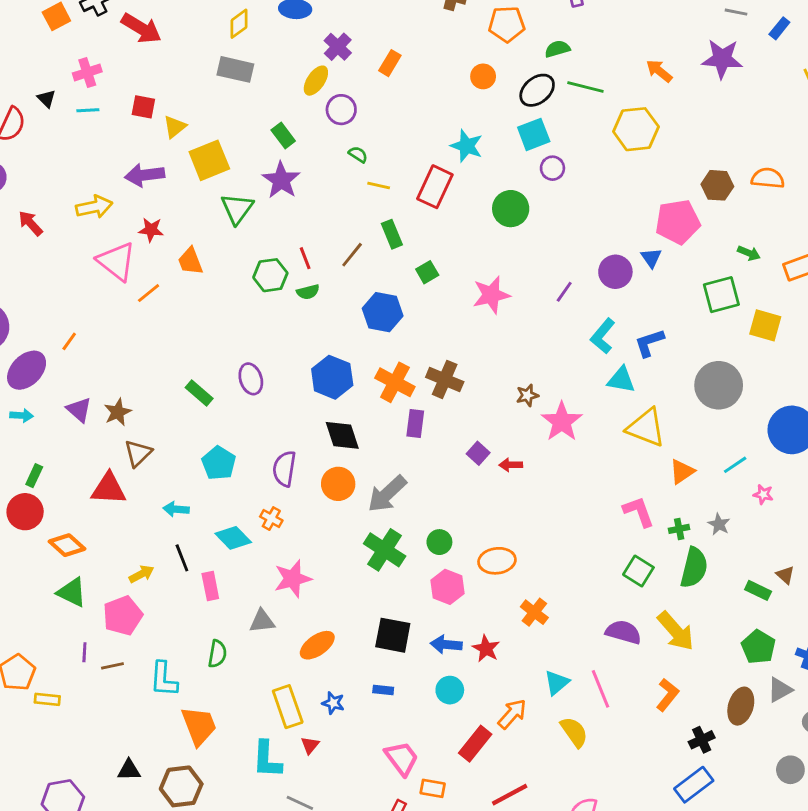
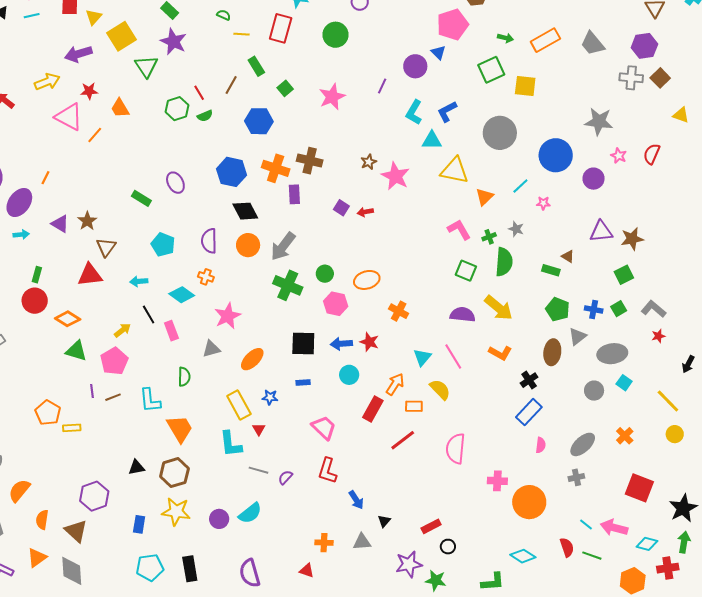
orange L-shape: (667, 695) -> (500, 353), turned 90
orange rectangle: (433, 788) -> (414, 406), moved

